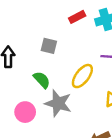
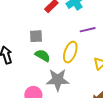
green semicircle: (42, 80) -> (43, 56), moved

